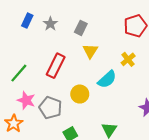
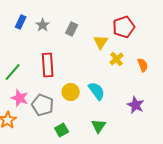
yellow triangle: (90, 51) -> (101, 42), moved
red rectangle: (56, 66) -> (48, 65), turned -30
cyan semicircle: (107, 79) -> (97, 91), moved, turned -84

